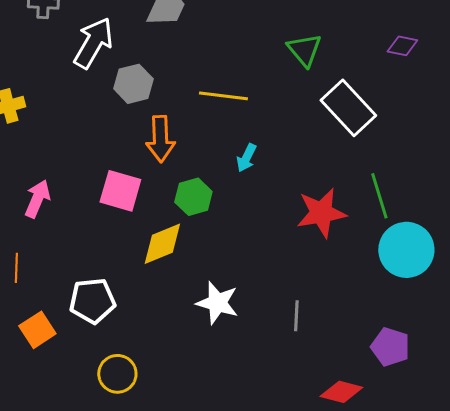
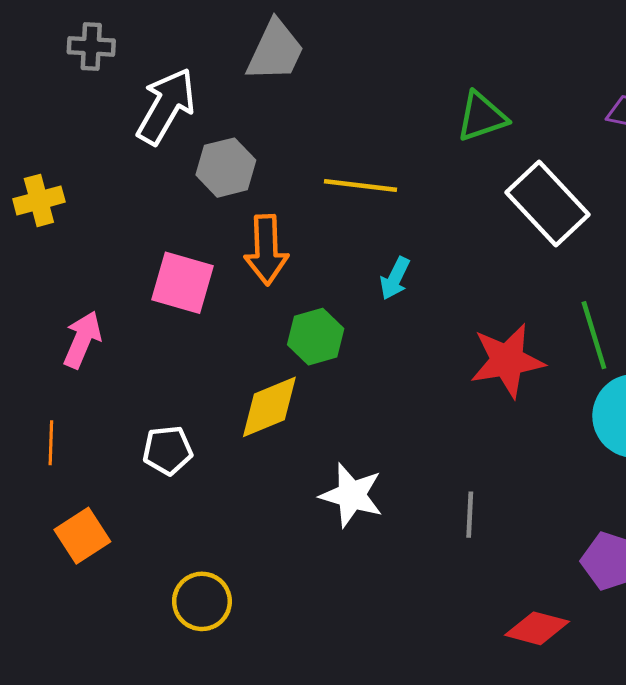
green triangle: (304, 50) -> (482, 117), turned 51
pink square: (120, 191) -> (183, 283), moved
white pentagon: (92, 301) -> (168, 450), moved, size x0.7

